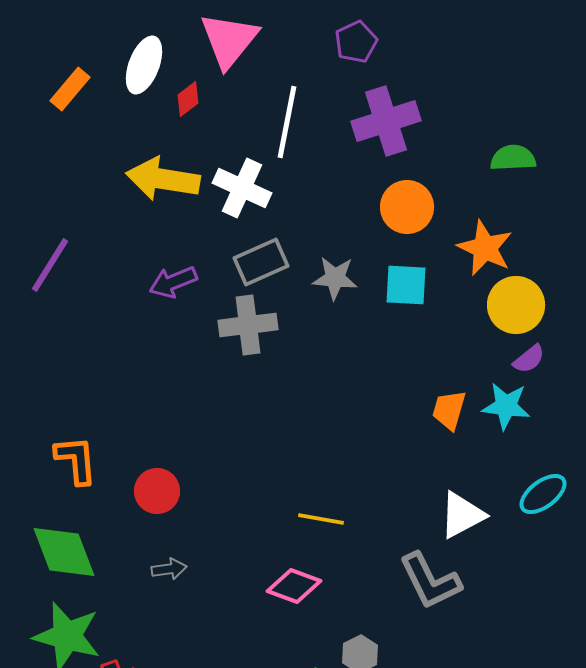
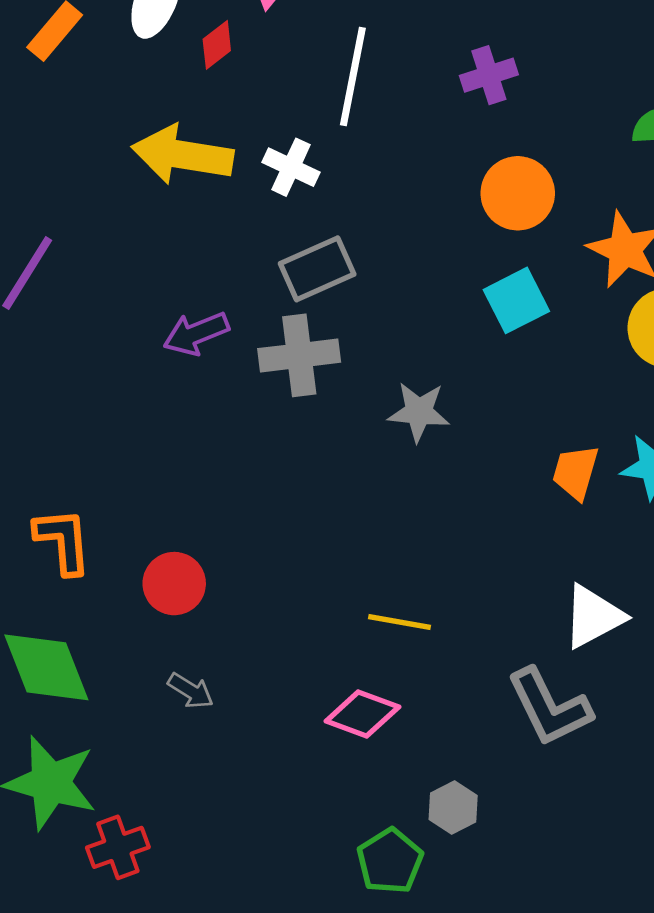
purple cross: (386, 121) -> (489, 75), size x0.6
white cross: (242, 188) -> (291, 167), size x0.7
gray star: (335, 278) -> (419, 412), moved
purple arrow: (173, 282) -> (196, 333), moved
cyan square: (406, 285) -> (516, 300), turned -30
gray arrow: (169, 569) -> (191, 691), turned 40

